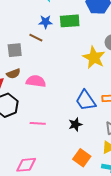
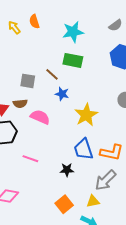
green rectangle: (70, 21) -> (73, 60), moved
blue star: (46, 22) -> (62, 94), moved
yellow star: (94, 58) -> (86, 115), moved

